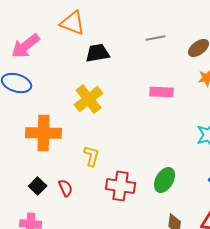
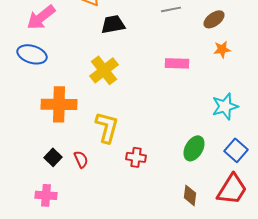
yellow L-shape: (92, 156) -> (107, 127), size x1.5
green ellipse: (165, 180) -> (194, 148), moved
red cross: (121, 186) -> (136, 157), size x0.7

